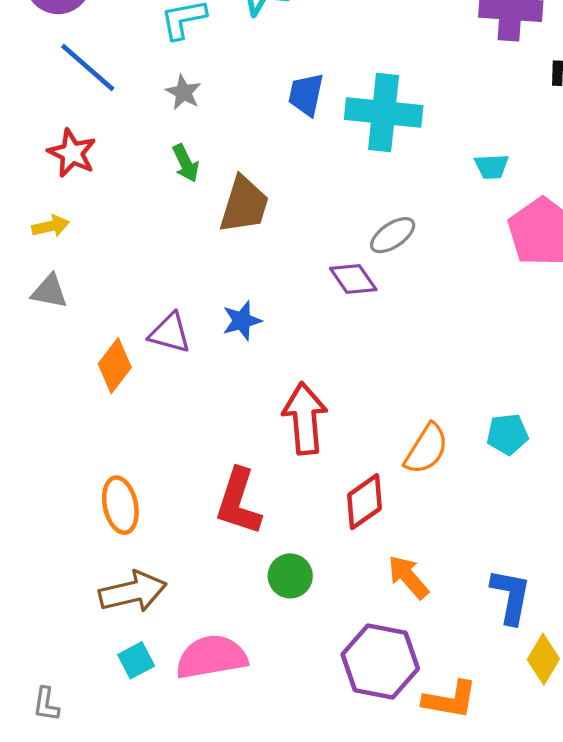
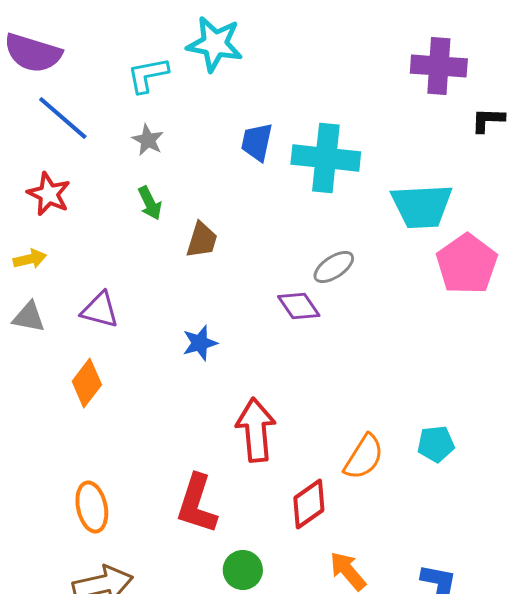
cyan trapezoid: (492, 167) -> (422, 206), size x2.0
brown trapezoid: (244, 205) -> (202, 240), size x0.7
purple triangle: (170, 333) -> (100, 310), moved

